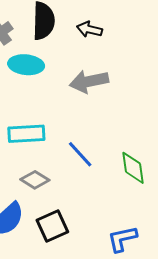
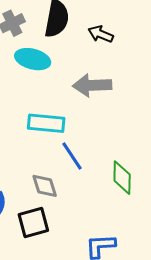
cyan rectangle: (26, 134) -> (46, 123), moved
gray diamond: (35, 180) -> (45, 186), moved, turned 32

